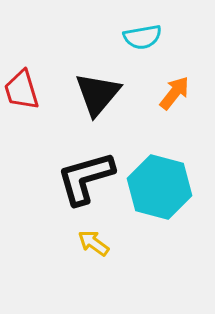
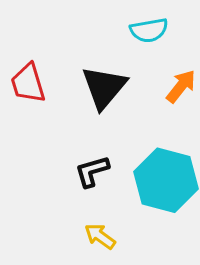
black L-shape: (86, 178) -> (92, 171), size x0.6

